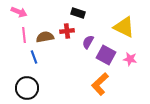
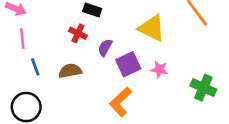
red cross: (67, 31) -> (78, 33), turned 32
brown semicircle: (45, 37) -> (70, 71), moved
purple square: (106, 55) -> (128, 64), turned 36

